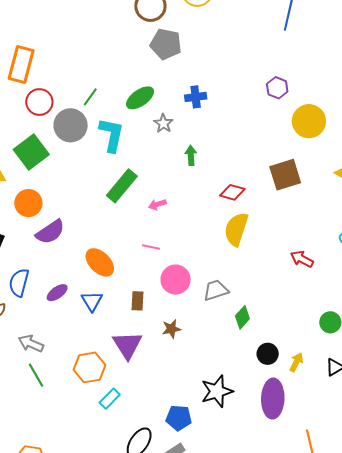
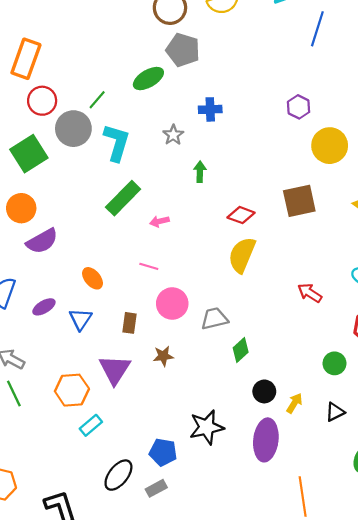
green ellipse: (140, 98) -> (148, 79), moved
orange ellipse: (100, 262) -> (93, 278), size x0.7

